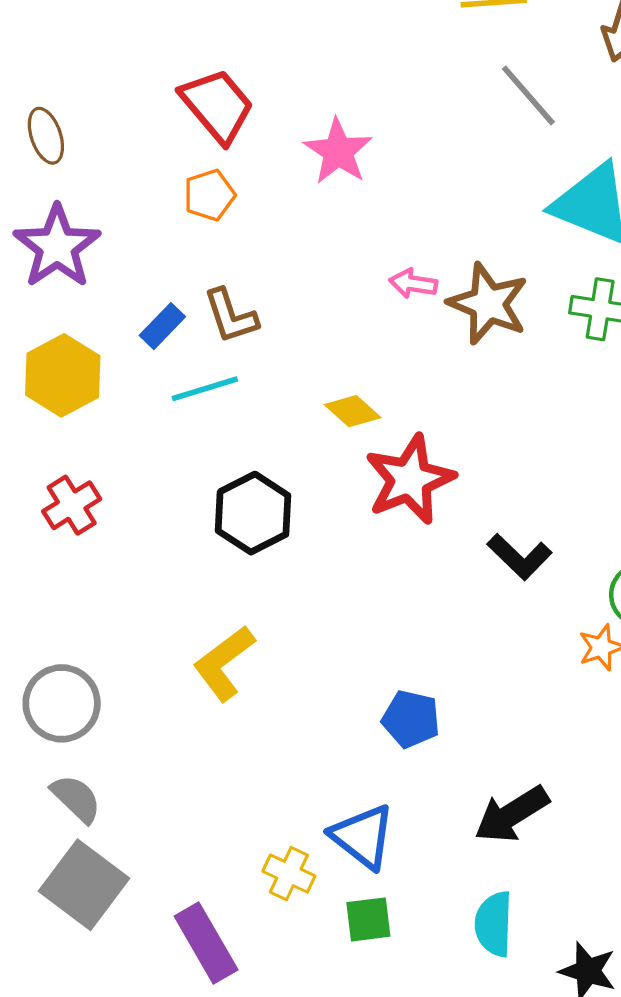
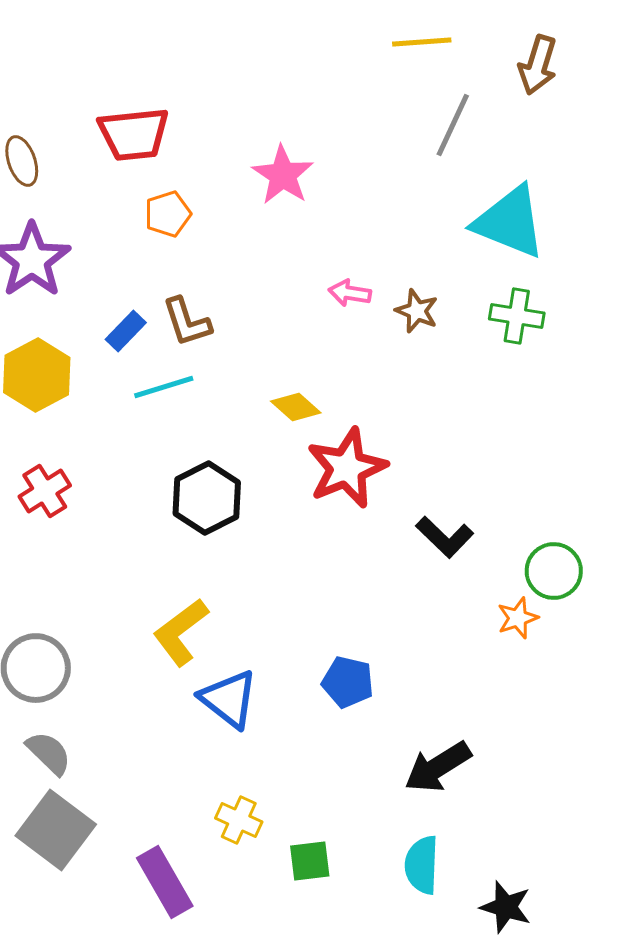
gray line: (528, 95) -> (453, 125), turned 66
red trapezoid: (217, 106) -> (134, 134), moved, turned 124
brown star: (488, 304) -> (417, 311), size x0.6
blue triangle: (363, 837) -> (229, 699), moved

